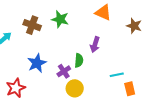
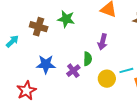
blue star: (37, 63) -> (46, 64), turned 30
yellow circle: (75, 88) -> (107, 79), moved

